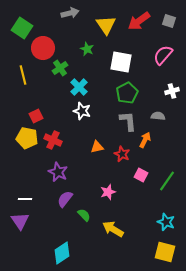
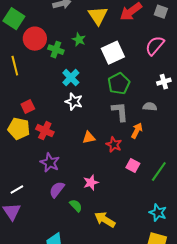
white square: (121, 62) -> (113, 53), turned -35
green cross: (60, 68) -> (56, 50), moved, turned -35
pink star: (108, 192) -> (91, 183), moved
white line: (25, 199) -> (17, 190), turned -32

